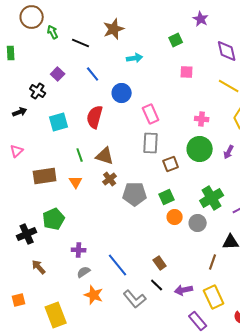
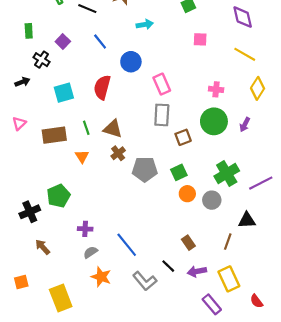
green rectangle: (11, 53) -> (29, 31), moved
brown rectangle: (45, 176) -> (54, 135), moved
brown rectangle: (160, 263) -> (188, 243), moved

